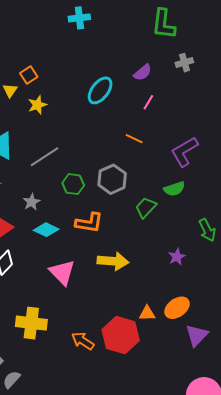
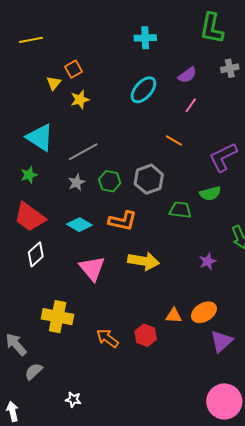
cyan cross: (79, 18) -> (145, 38), moved
gray star: (32, 202) -> (77, 182), moved
green trapezoid: (146, 207) -> (180, 210), turned 50
red hexagon: (121, 335) -> (146, 335), size x0.6

